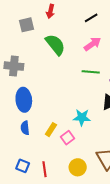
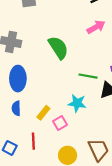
green semicircle: (55, 45) -> (58, 48), moved
green line: (91, 72) -> (88, 76), moved
red line: (44, 169) -> (33, 141), moved

